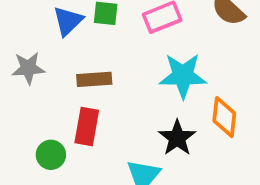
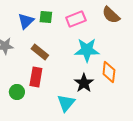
brown rectangle: (94, 79) -> (40, 52), turned 42

